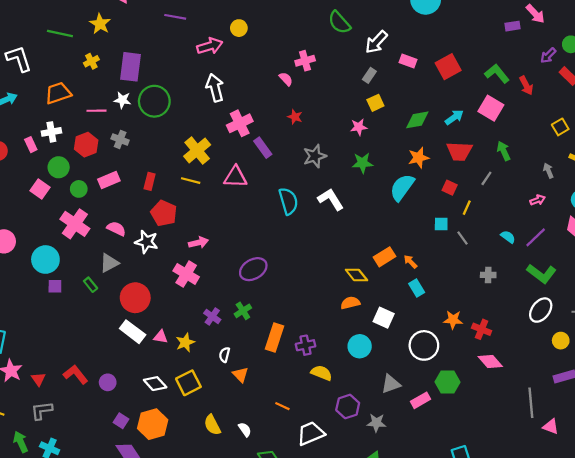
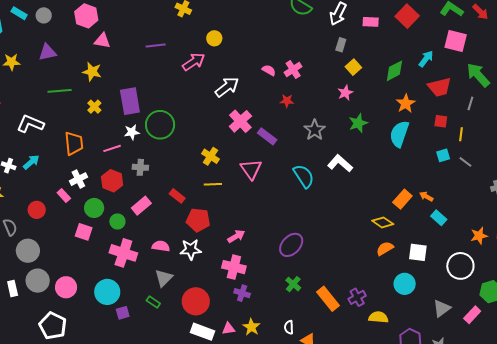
white L-shape: (19, 59) -> (30, 124), turned -32
pink cross: (305, 61) -> (293, 70), moved
white arrow: (215, 88) -> (227, 87), moved, turned 85
orange trapezoid: (58, 93) -> (74, 143), turned 120
yellow cross: (197, 150) -> (210, 156), size x0.7
green arrow: (504, 151) -> (478, 75), size x1.5
pink triangle: (235, 177) -> (251, 169), turned -50
red rectangle: (150, 181) -> (177, 196), turned -49
purple cross: (212, 316) -> (242, 293), moved
orange rectangle: (275, 337) -> (328, 299), turned -40

